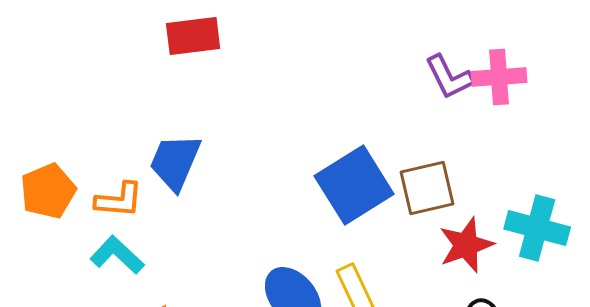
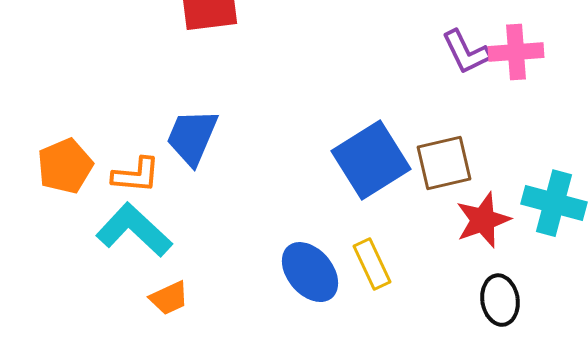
cyan L-shape: (117, 255) -> (134, 230), size x1.4

